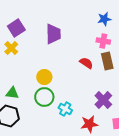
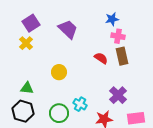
blue star: (104, 19) -> (112, 19), moved
purple trapezoid: (53, 34) -> (68, 29), turned -45
green circle: (44, 97) -> (59, 113), moved

